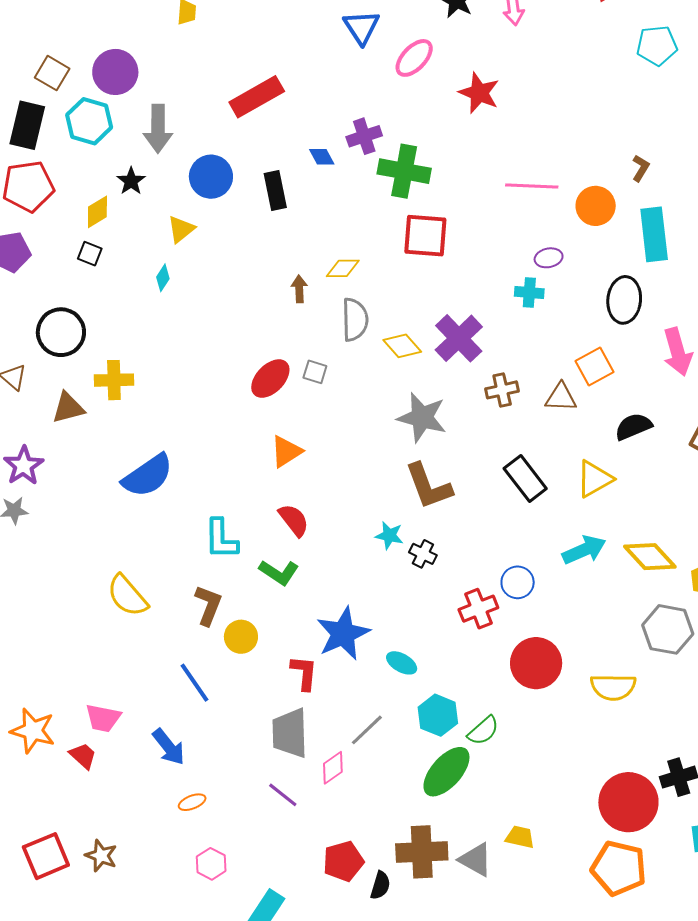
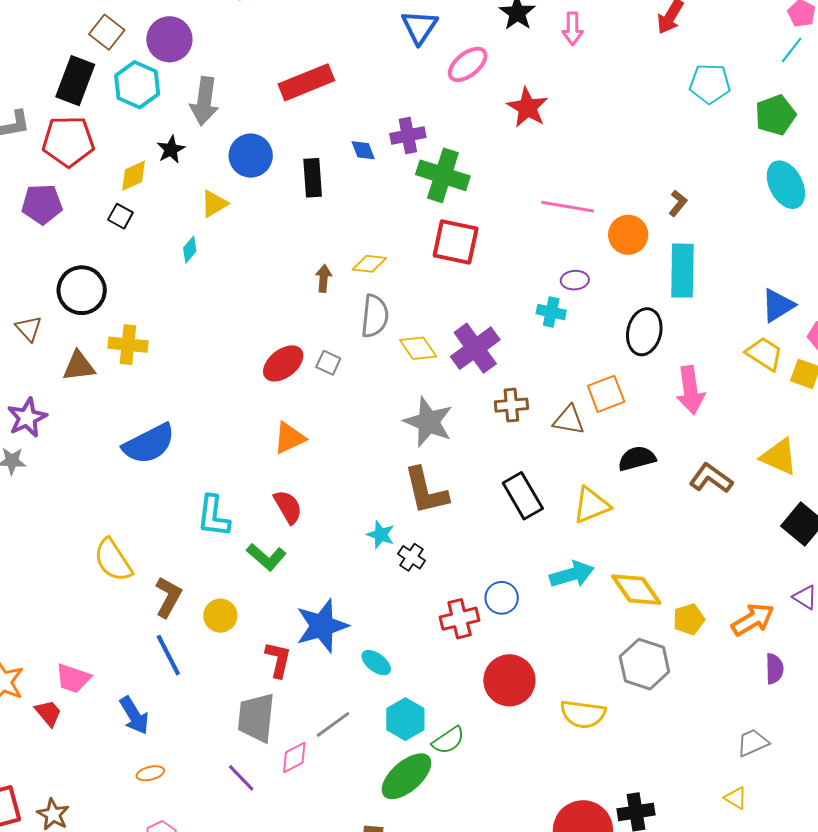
brown L-shape: (208, 605) -> (168, 597), moved

